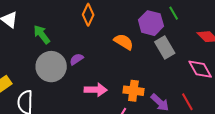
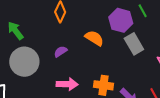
purple semicircle: (77, 59) -> (61, 52), moved

